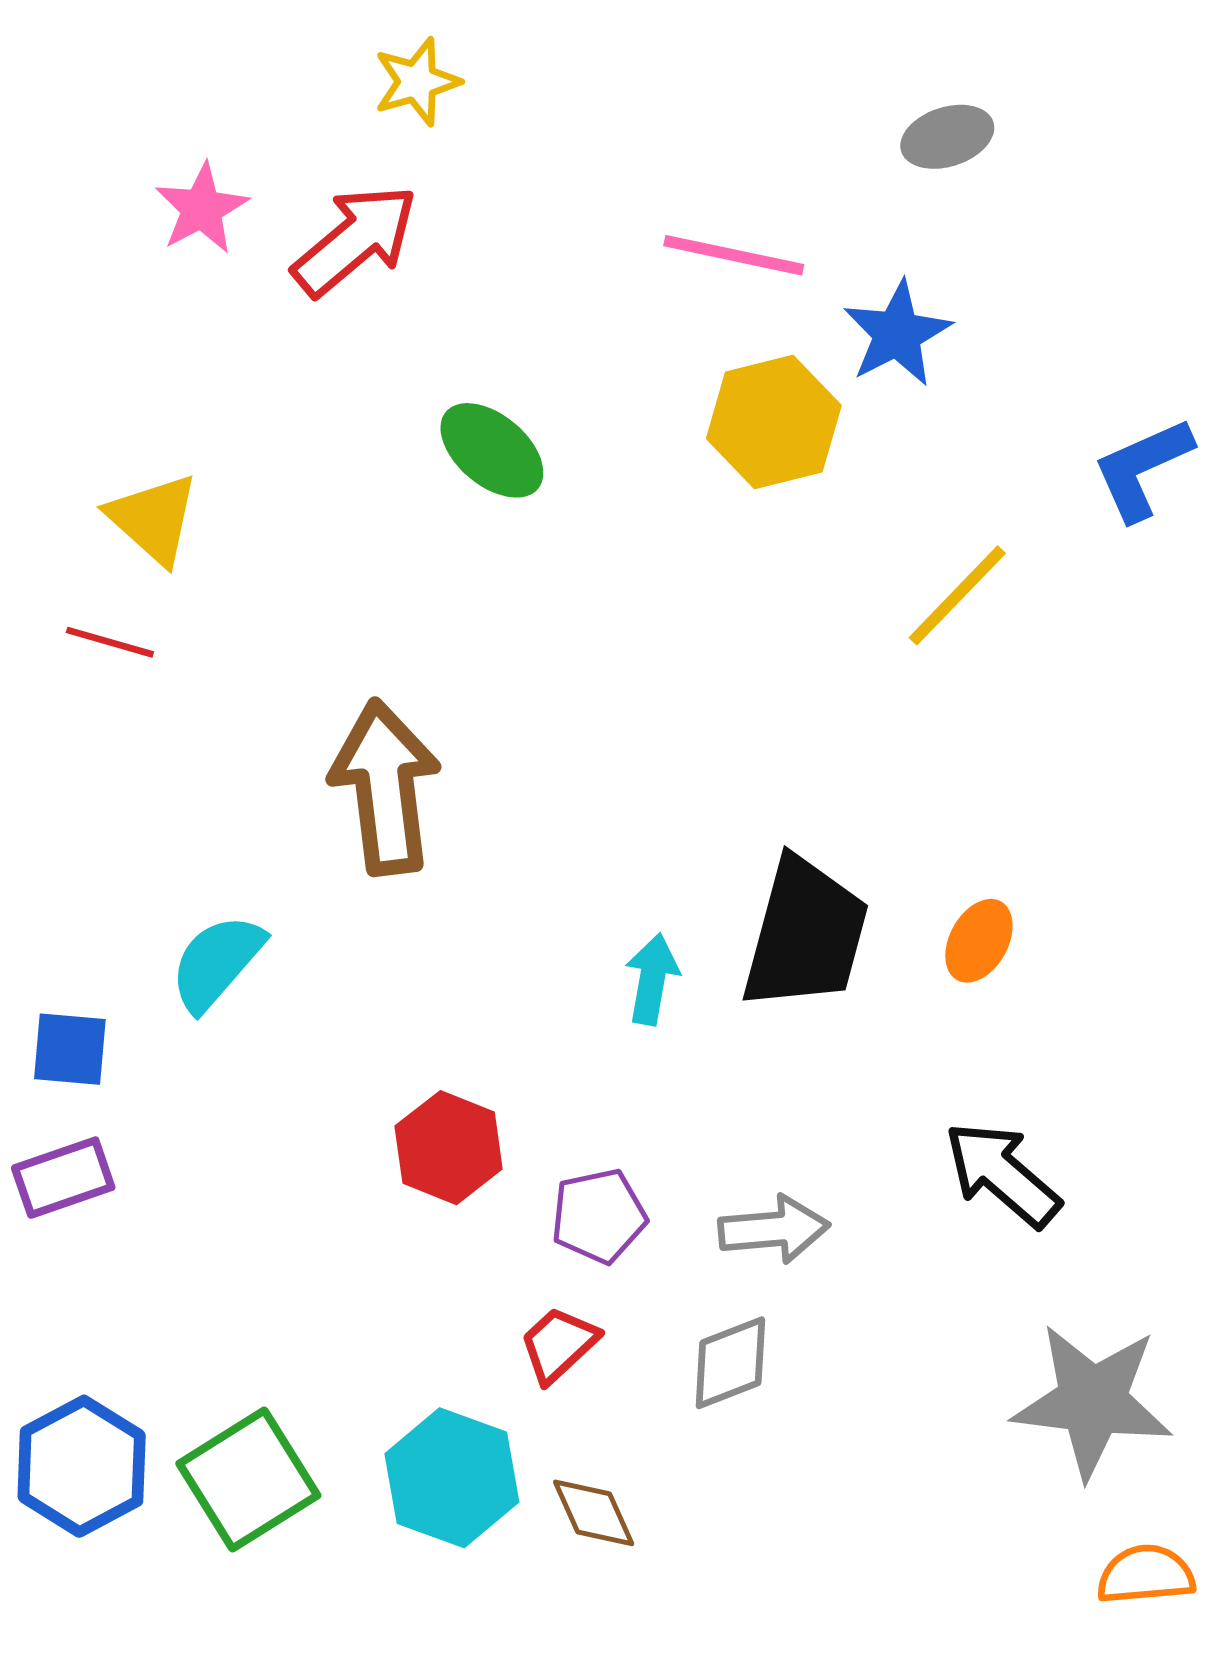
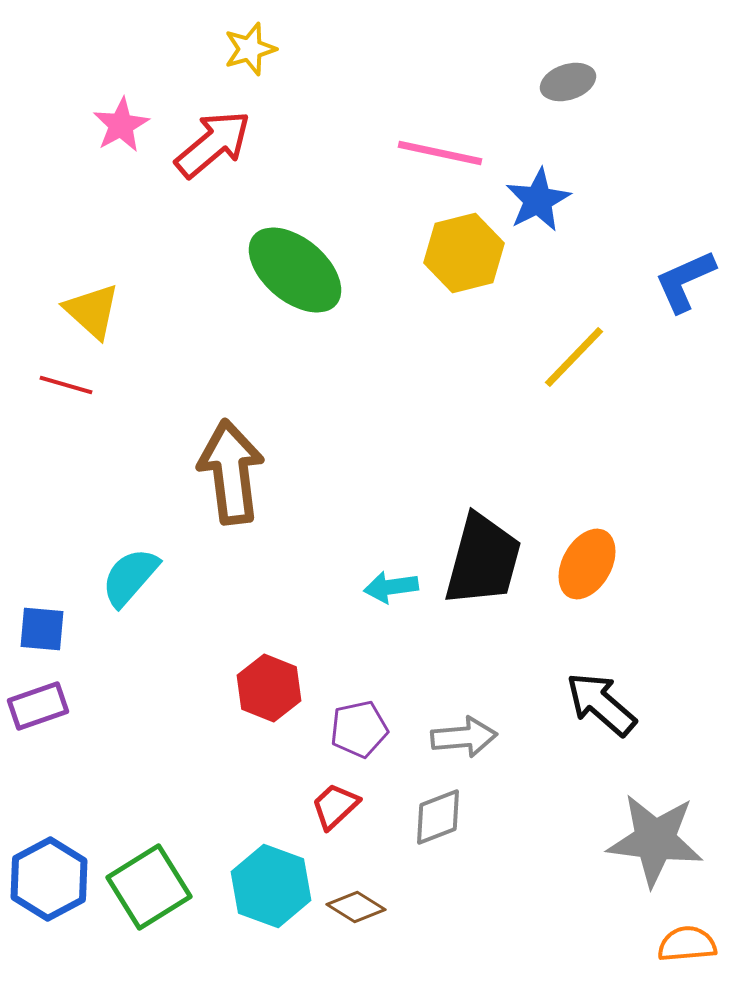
green ellipse: (492, 450) -> (295, 270), size x1.5
orange ellipse: (979, 941) -> (587, 564), size x1.4
cyan arrow: (652, 979) -> (391, 587), turned -108
brown diamond: (594, 1513) -> (356, 907), turned -34

